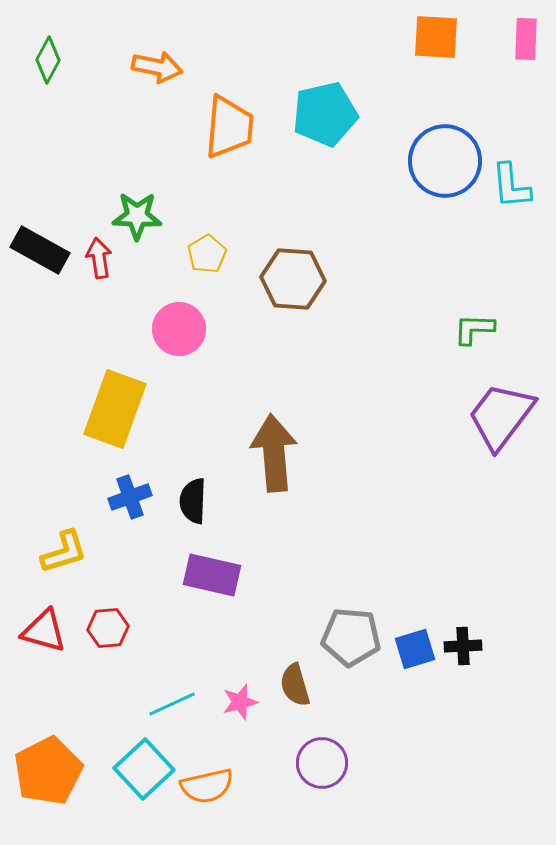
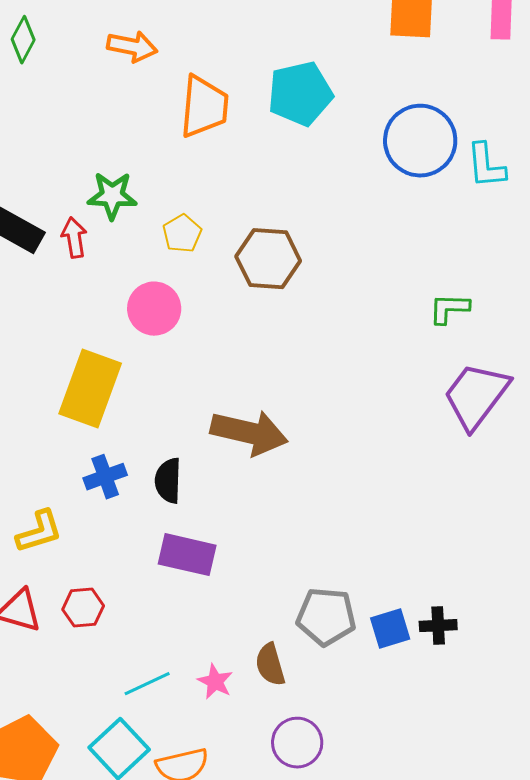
brown arrow: (274, 453) -> (249, 433), turned 108
pink star: (240, 702) -> (215, 682), turned -30

